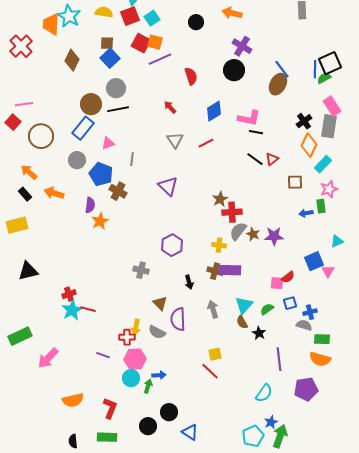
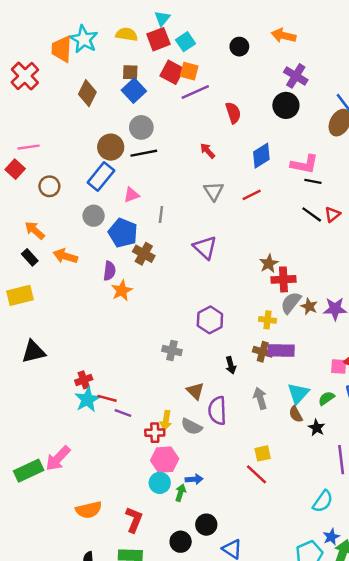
brown circle: (41, 136) -> (49, 186), size x0.7
green rectangle: (20, 336) -> (29, 471), moved
purple line: (103, 355) -> (123, 413), moved

